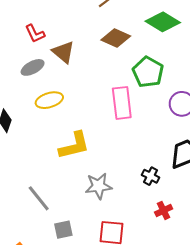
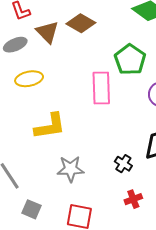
brown diamond: (116, 38) -> (81, 23), moved
gray square: (63, 230) -> (32, 209), turned 30

